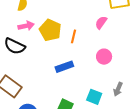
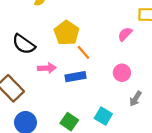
pink arrow: (26, 26) -> (47, 68), moved
orange line: (73, 36) -> (83, 52), moved, turned -64
gray arrow: (118, 89) -> (136, 99), moved

